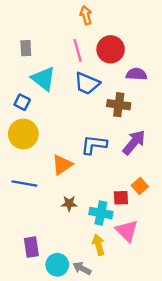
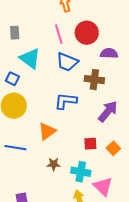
blue L-shape: (94, 145) -> (66, 101), moved
red square: (121, 198) -> (90, 144), moved

